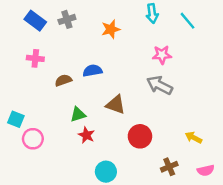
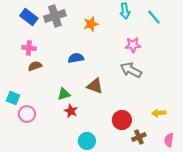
gray cross: (67, 19) -> (55, 16), size x1.5
brown semicircle: (63, 80) -> (35, 66), moved
red circle: (140, 136) -> (122, 120), moved
yellow arrow: (194, 138) -> (159, 113), turned -32
pink semicircle: (206, 170) -> (169, 140), turned 112

